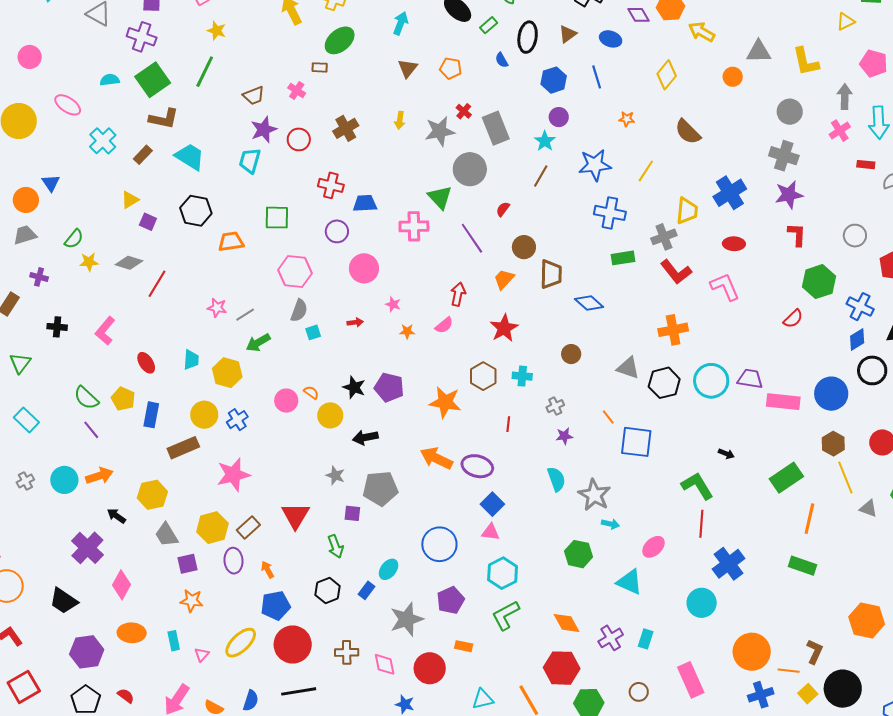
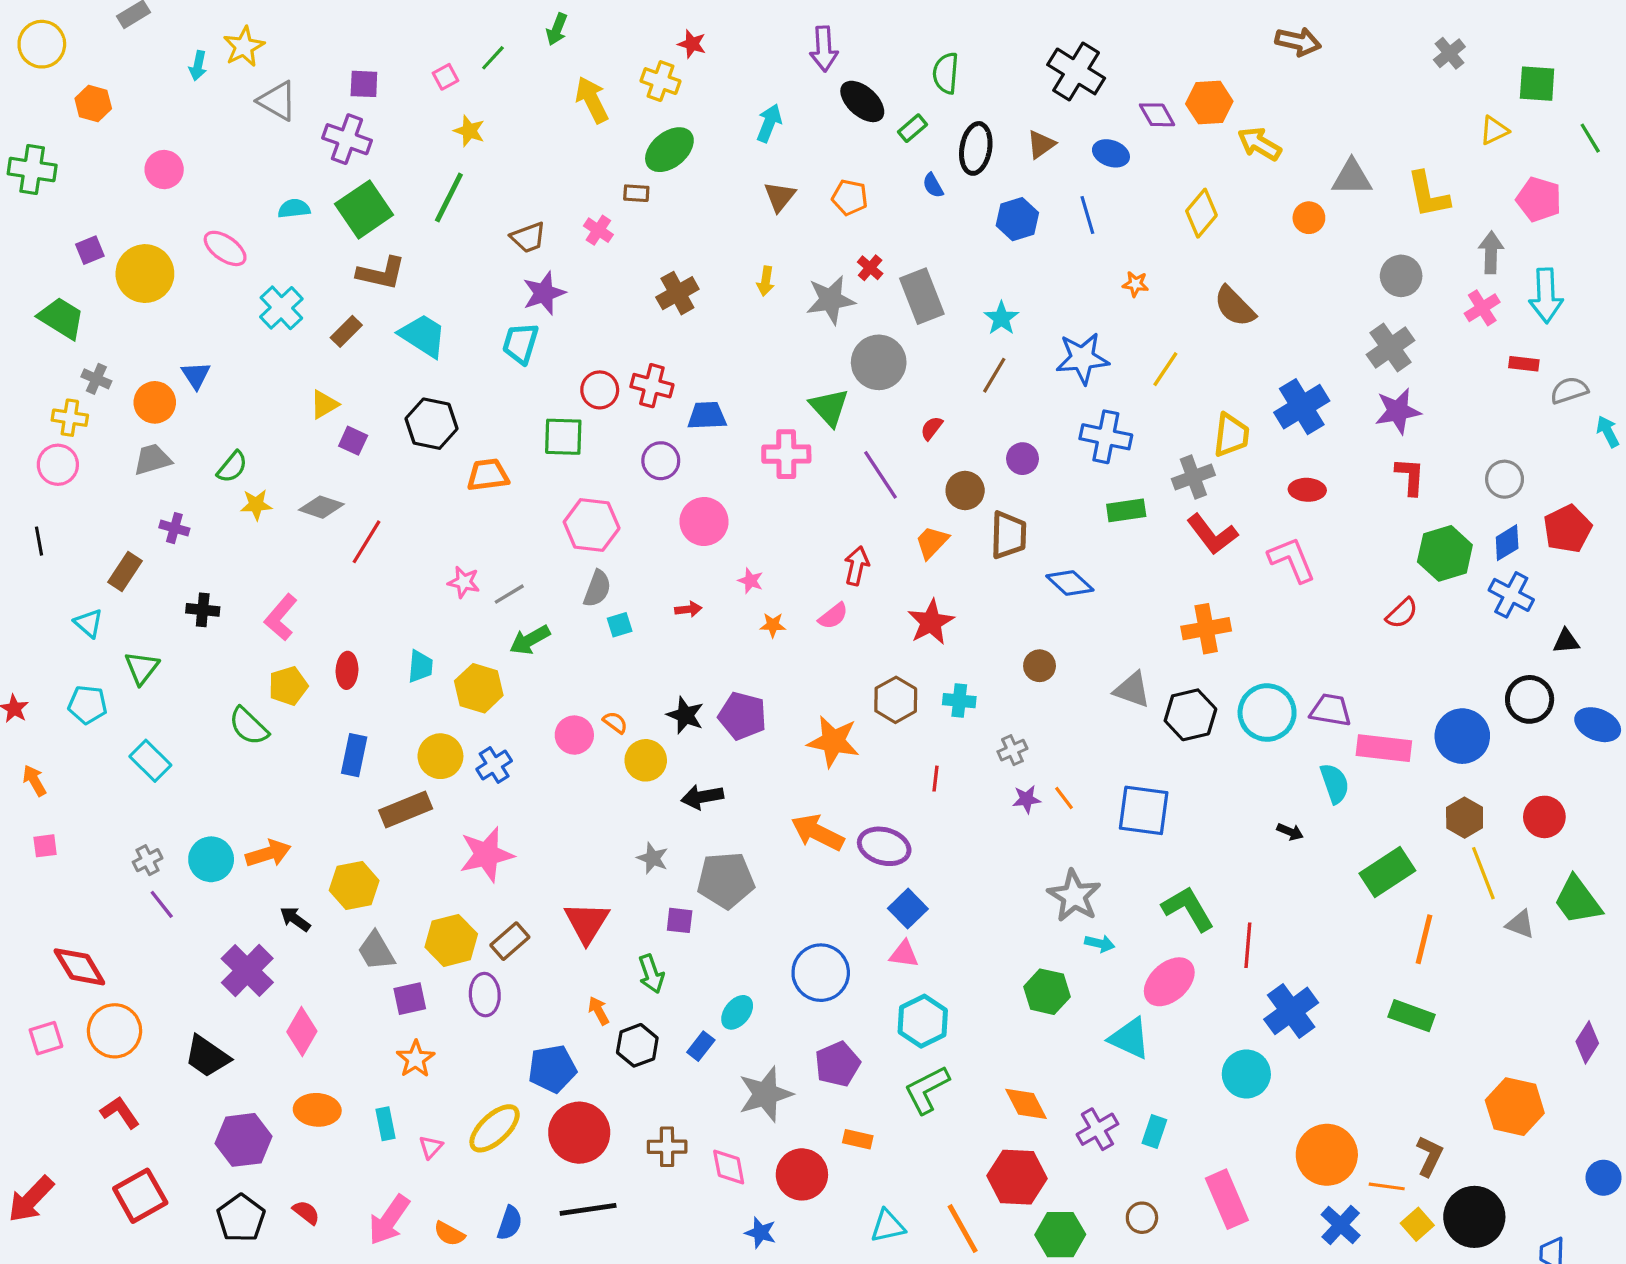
purple circle: (559, 117) -> (1022, 459), moved
red circle: (299, 139) -> (600, 390), moved
gray cross: (784, 156) -> (1390, 347), turned 36
blue diamond: (857, 340) -> (1507, 543), moved
red ellipse: (146, 363) -> (347, 670), turned 35
yellow pentagon: (123, 399) -> (288, 686), moved, turned 30
orange line: (608, 417) -> (1064, 798), moved
purple line: (91, 430) -> (162, 904), moved
cyan semicircle: (556, 479) -> (1335, 783), moved
green L-shape: (697, 486) -> (1188, 909), moved
pink ellipse: (653, 547) -> (1169, 982), size x1.4
orange arrow: (268, 570) -> (599, 1011), moved
orange star: (192, 601) -> (416, 1059), turned 30
blue cross: (761, 695) -> (1341, 1225), turned -30

